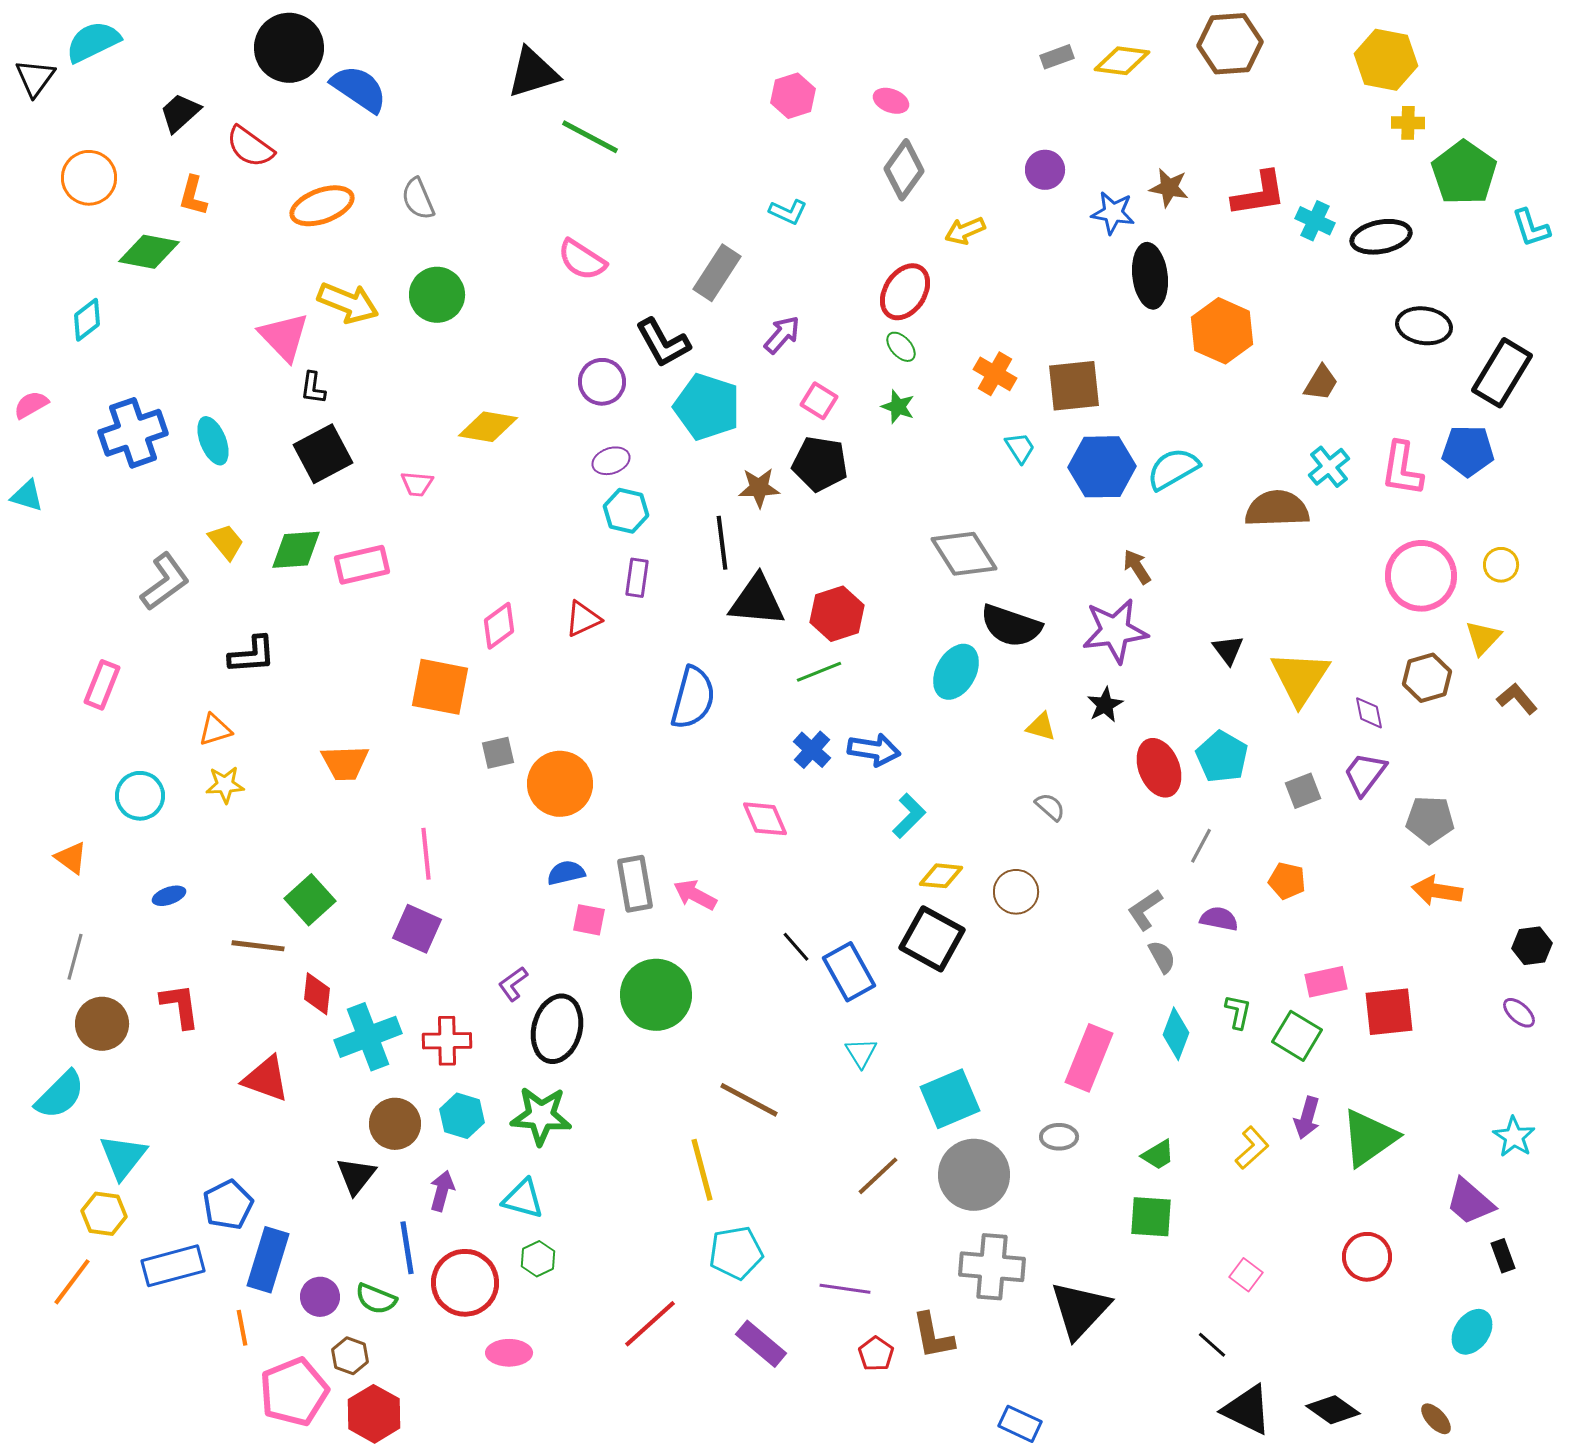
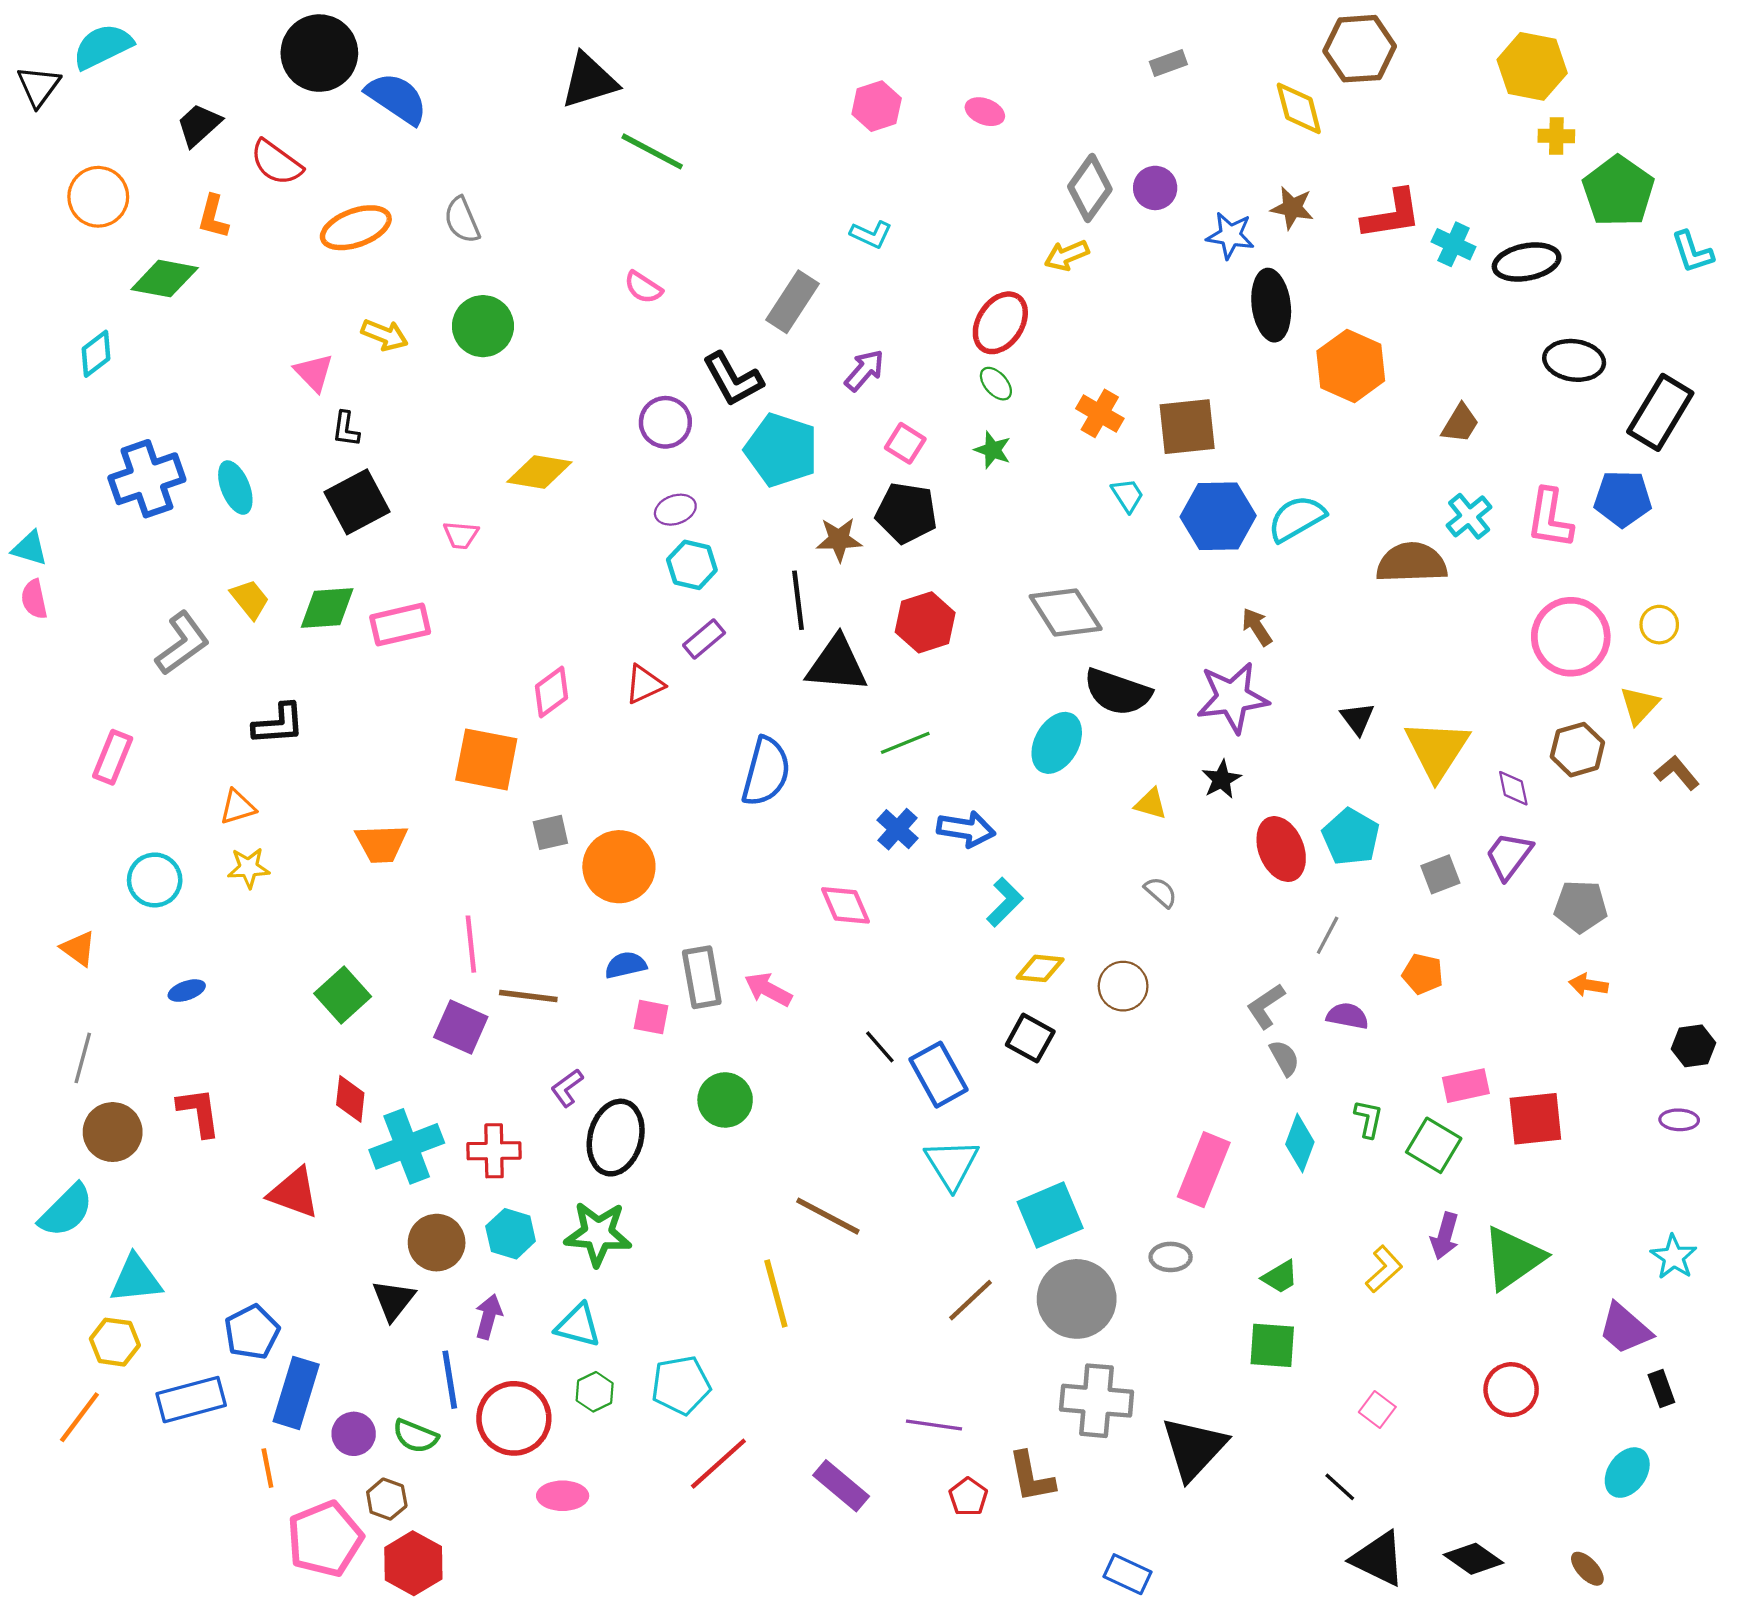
yellow diamond: (1122, 61) -> (1299, 108), moved, turned 68
gray diamond: (904, 170) -> (1090, 188), moved
pink semicircle: (582, 260) -> (643, 287), size x0.7
yellow arrow: (348, 303) -> (385, 335), size x0.7
pink triangle: (284, 337) -> (314, 373), size x0.7
pink semicircle: (31, 405) -> (34, 599), moved, turned -72
purple rectangle: (637, 578) -> (704, 639), turned 42
red hexagon: (837, 614) -> (925, 622), moved
orange arrow: (1437, 891) -> (1588, 985), size x0.7
black square: (932, 939) -> (1030, 1038), size x0.7
brown line: (258, 946) -> (528, 996), moved
green circle: (656, 995) -> (725, 1100), size x0.7
purple ellipse: (1519, 1013) -> (1679, 1120), turned -40
cyan triangle: (861, 1053) -> (952, 1164), size x1.6
cyan triangle: (123, 1157) -> (136, 1279), turned 46
cyan pentagon: (736, 1253) -> (681, 1385), moved

